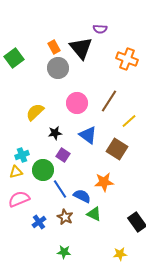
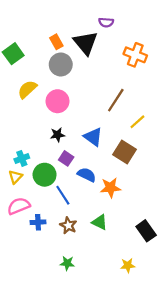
pink circle: (77, 103) -> (57, 101), moved
yellow semicircle: (35, 112) -> (27, 89), moved
yellow triangle: (16, 172) -> (15, 177), turned -32
blue semicircle: (82, 196) -> (87, 175), moved
blue cross: (39, 222) -> (38, 222), moved, turned 32

